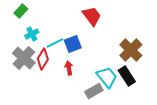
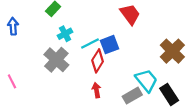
red diamond: (43, 59) -> (98, 61), moved
red arrow: (69, 68) -> (96, 90), moved
black rectangle: (127, 76) -> (169, 94), moved

